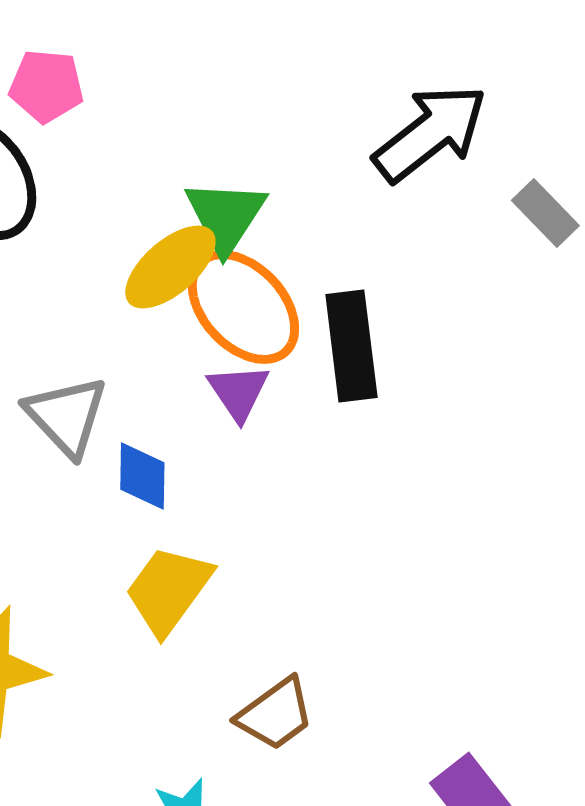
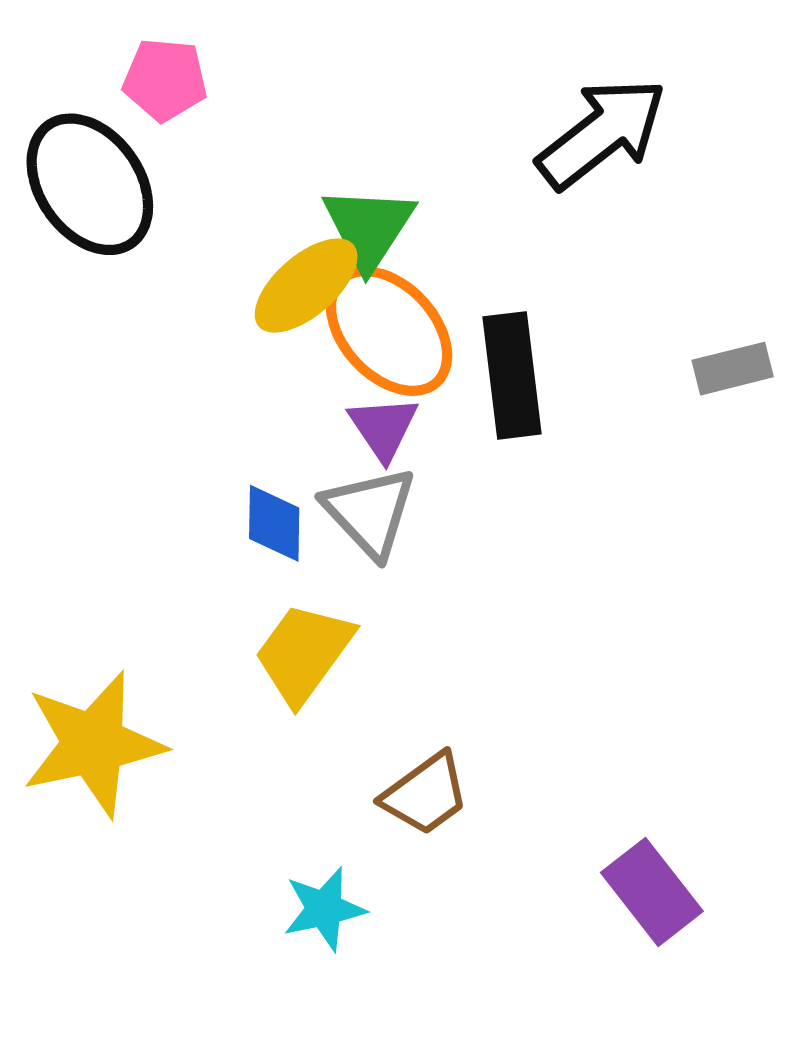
gray rectangle: (545, 213) -> (733, 369), moved, turned -60
gray triangle: (66, 416) -> (370, 512), moved

